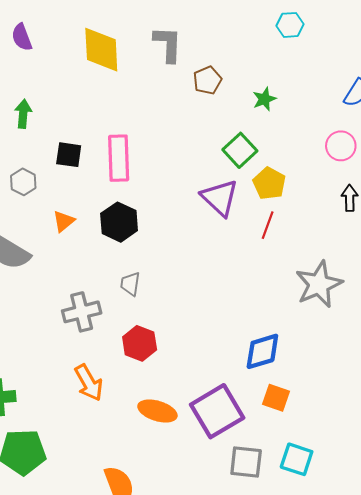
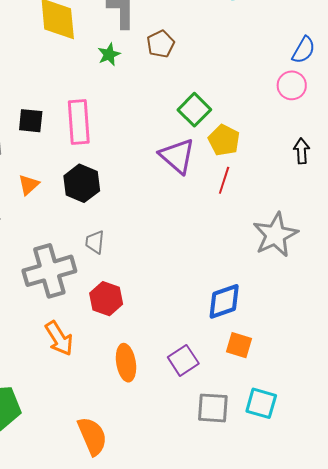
green star: (264, 99) -> (109, 54), moved
pink circle: (341, 146) -> (292, 85), moved
gray cross: (82, 312) -> (49, 271), size x1.4
orange ellipse: (157, 411) -> (126, 363), turned 66
purple square: (217, 411) -> (183, 360), size x0.6

